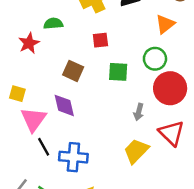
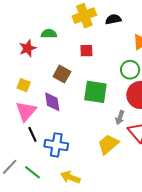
green square: (118, 72) -> (95, 92), moved, size x1.4
yellow square: (17, 94) -> (24, 85), moved
gray arrow: (139, 112) -> (120, 117), moved

